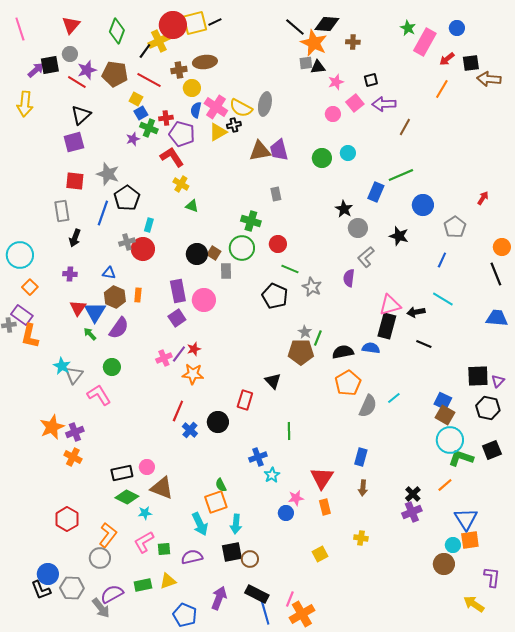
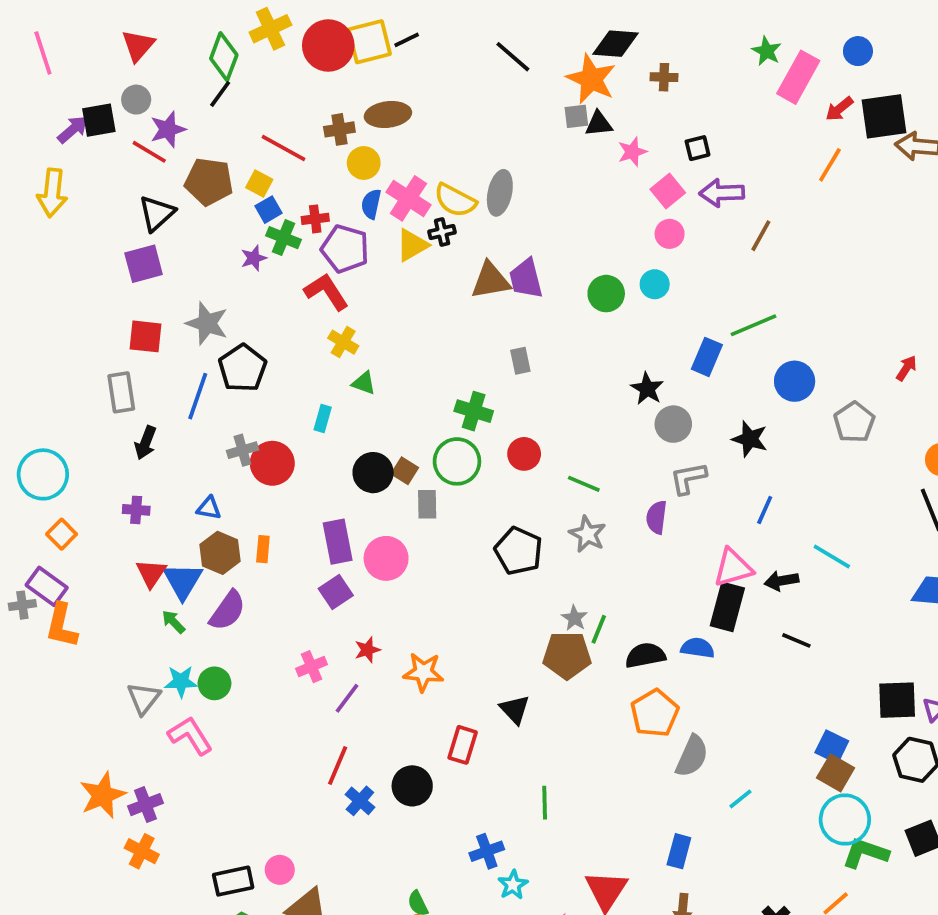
black line: (295, 27) -> (513, 57), moved
yellow cross: (159, 41) -> (270, 29), moved
black line: (145, 51) -> (220, 94), moved
black square: (471, 63) -> (884, 116), size x1.5
brown pentagon: (115, 74) -> (209, 182), moved
pink circle: (333, 114) -> (670, 234), moved
cyan rectangle: (149, 225) -> (323, 419), moved
gray L-shape: (366, 257) -> (688, 478), turned 30
blue line: (442, 260) -> (765, 510), moved
green line: (290, 269) -> (584, 484), moved
purple line: (179, 354) -> (347, 698), moved
cyan star: (62, 366) -> (181, 681), moved, turned -30
orange star: (193, 374) -> (423, 672), moved
cyan line: (394, 398) -> (740, 799), moved

